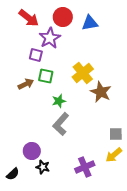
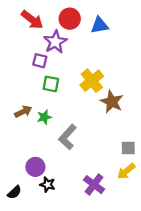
brown arrow: (26, 84) -> (23, 112), moved
green star: (59, 101) -> (44, 117), moved
purple cross: (85, 167) -> (94, 185), turned -30

